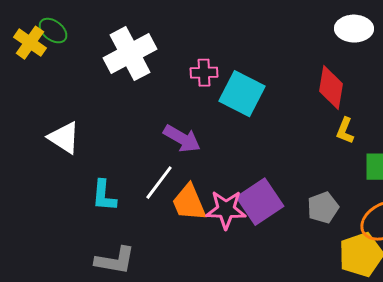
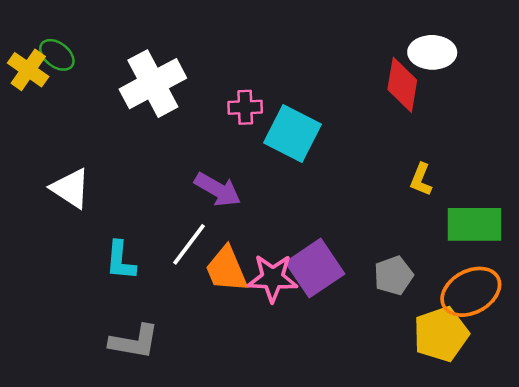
red diamond: (331, 88) -> (402, 85), moved

